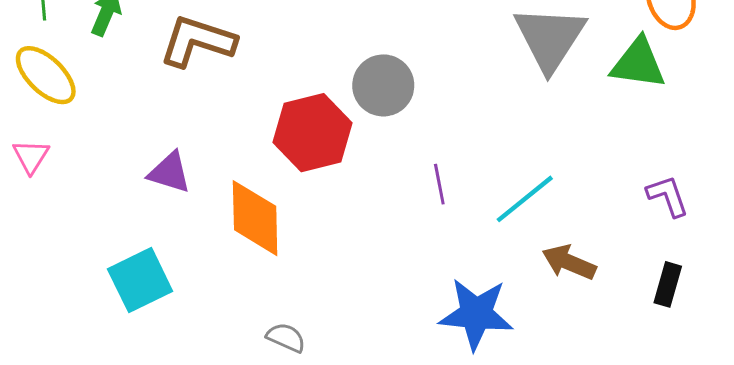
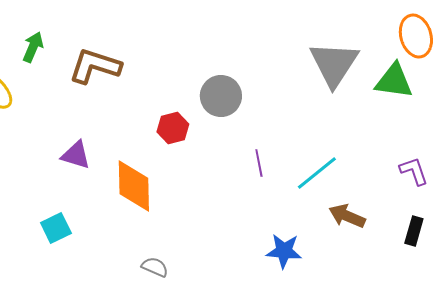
red hexagon: (313, 133) -> (173, 128), size x0.6
cyan square: (140, 280) -> (56, 228), size x0.7
blue star: (476, 314) -> (284, 251), size x0.7

